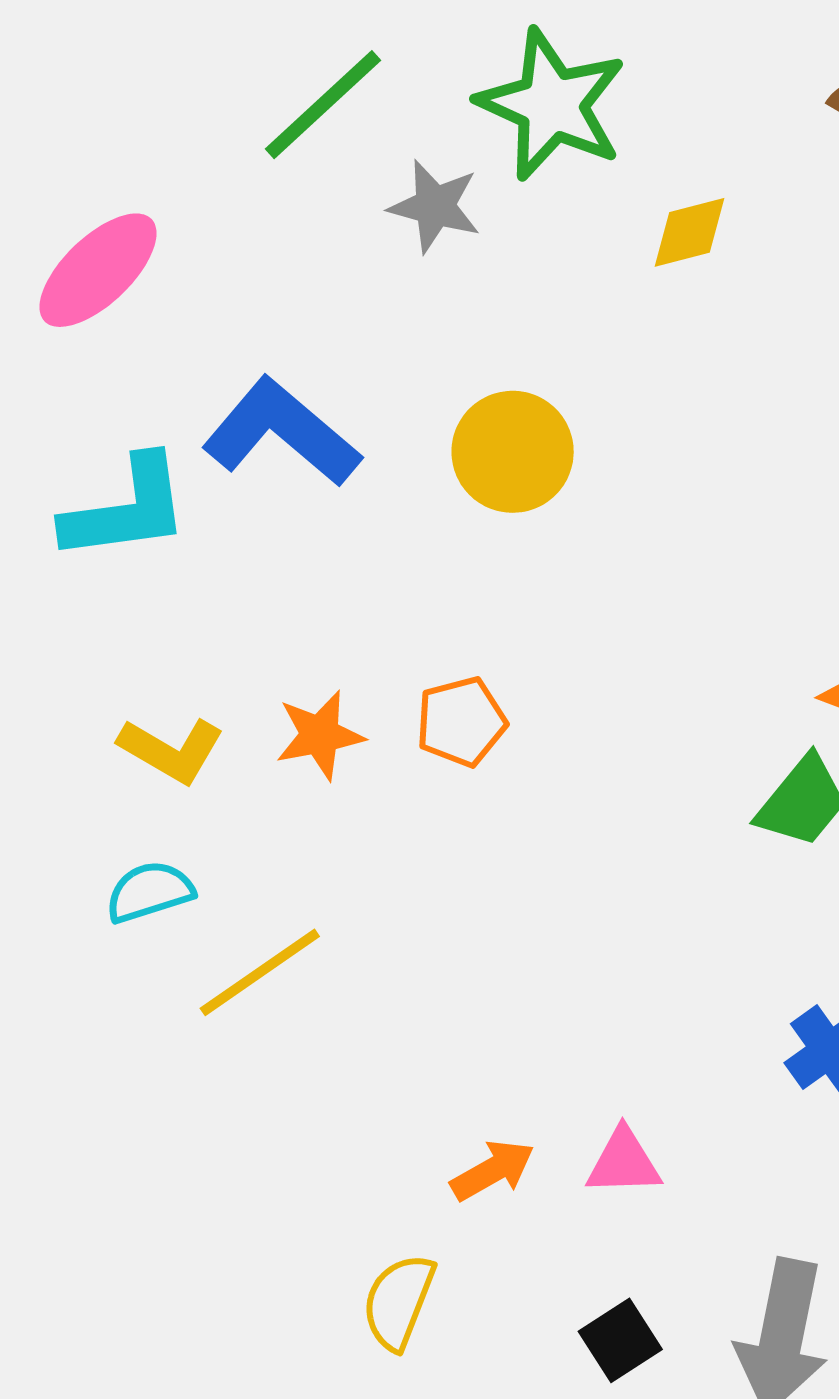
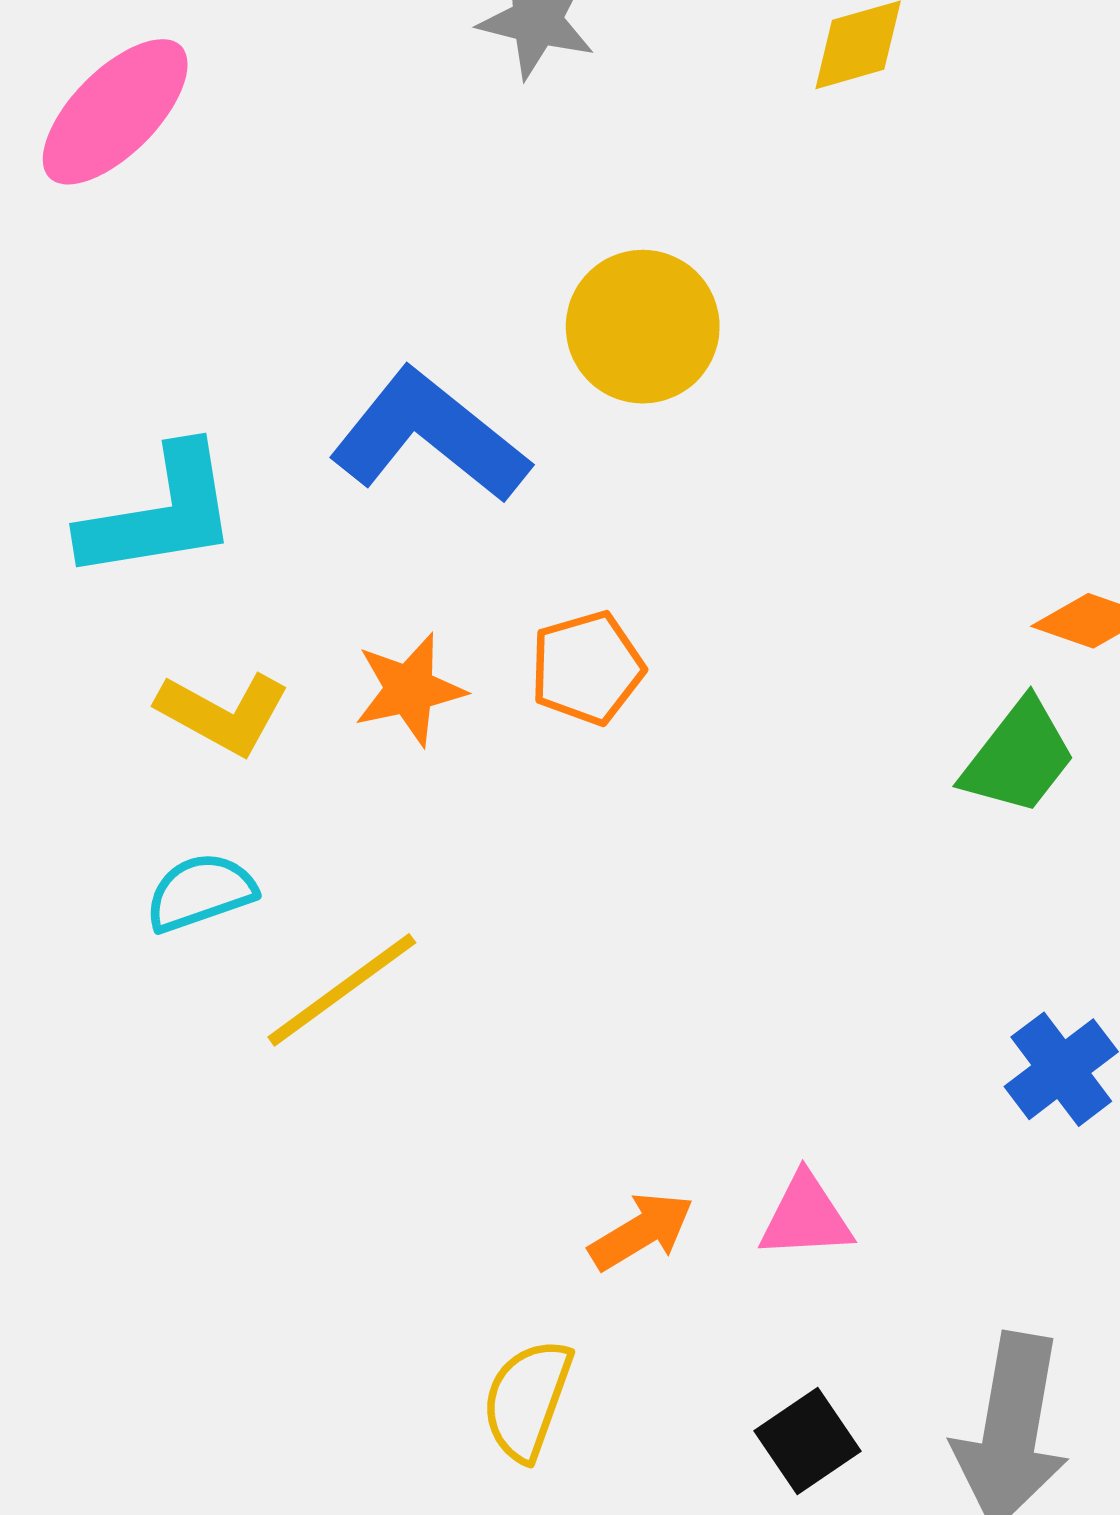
blue L-shape: (281, 432) -> (429, 436), moved
cyan L-shape: (126, 509) -> (160, 513), moved

